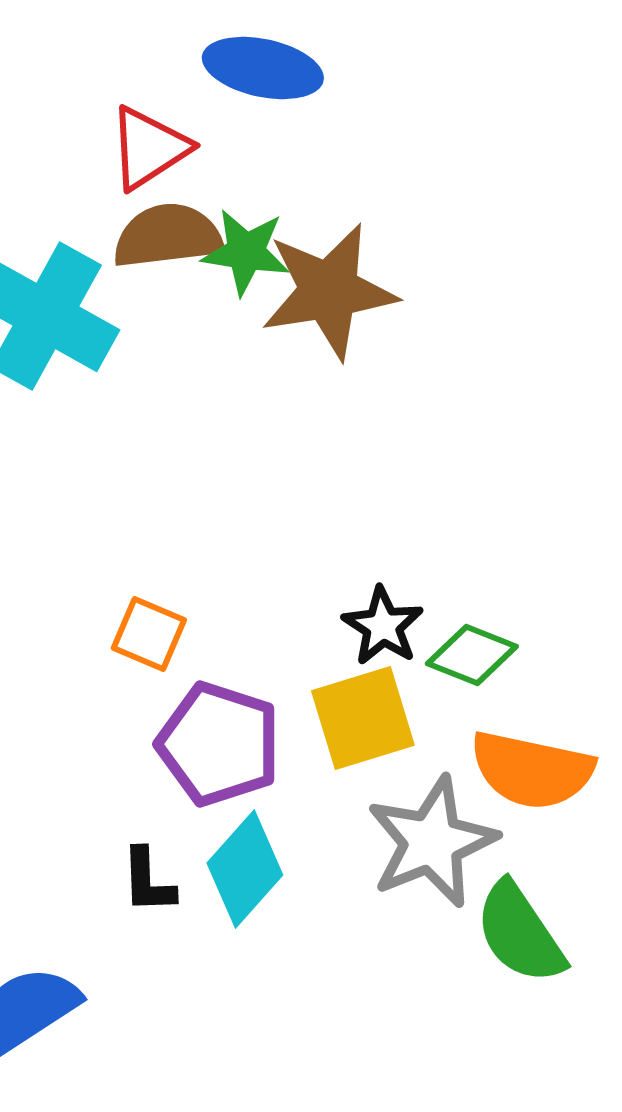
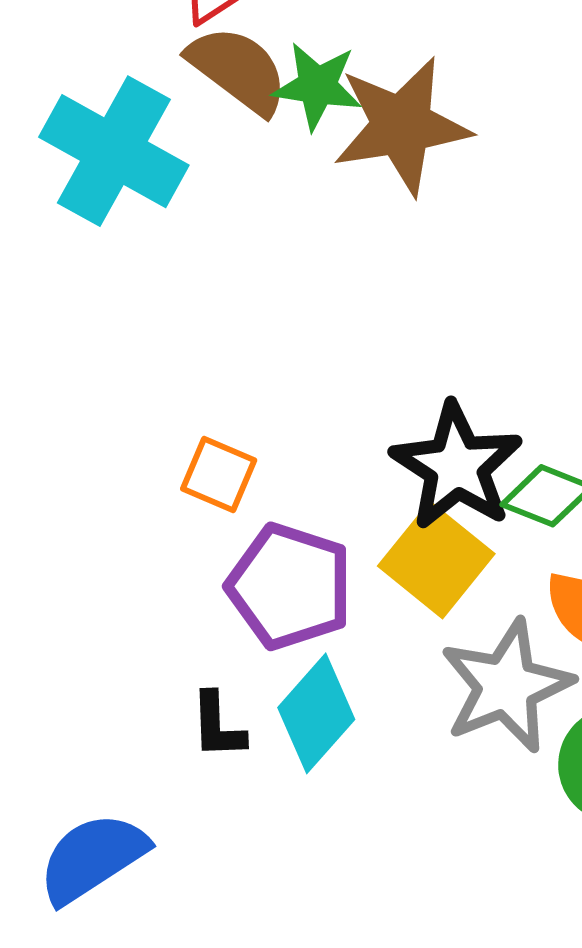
brown semicircle: (168, 236) -> (238, 70), turned 44
black star: (383, 626) -> (457, 466), size x1.6
yellow square: (363, 718) -> (436, 560), turned -34

